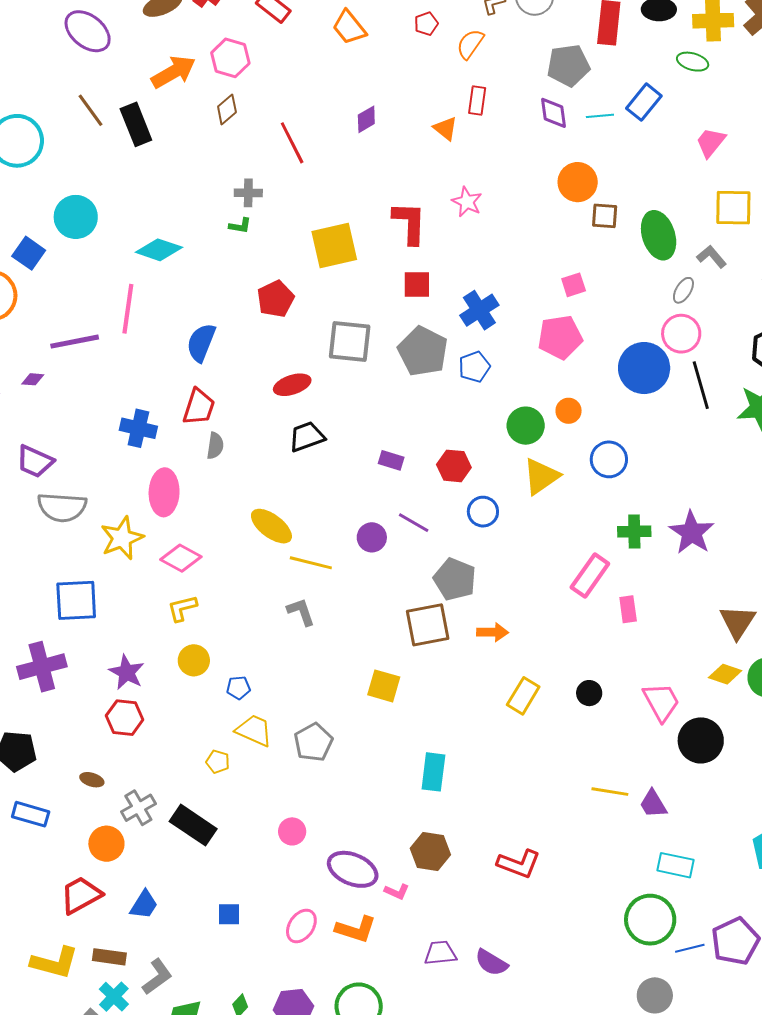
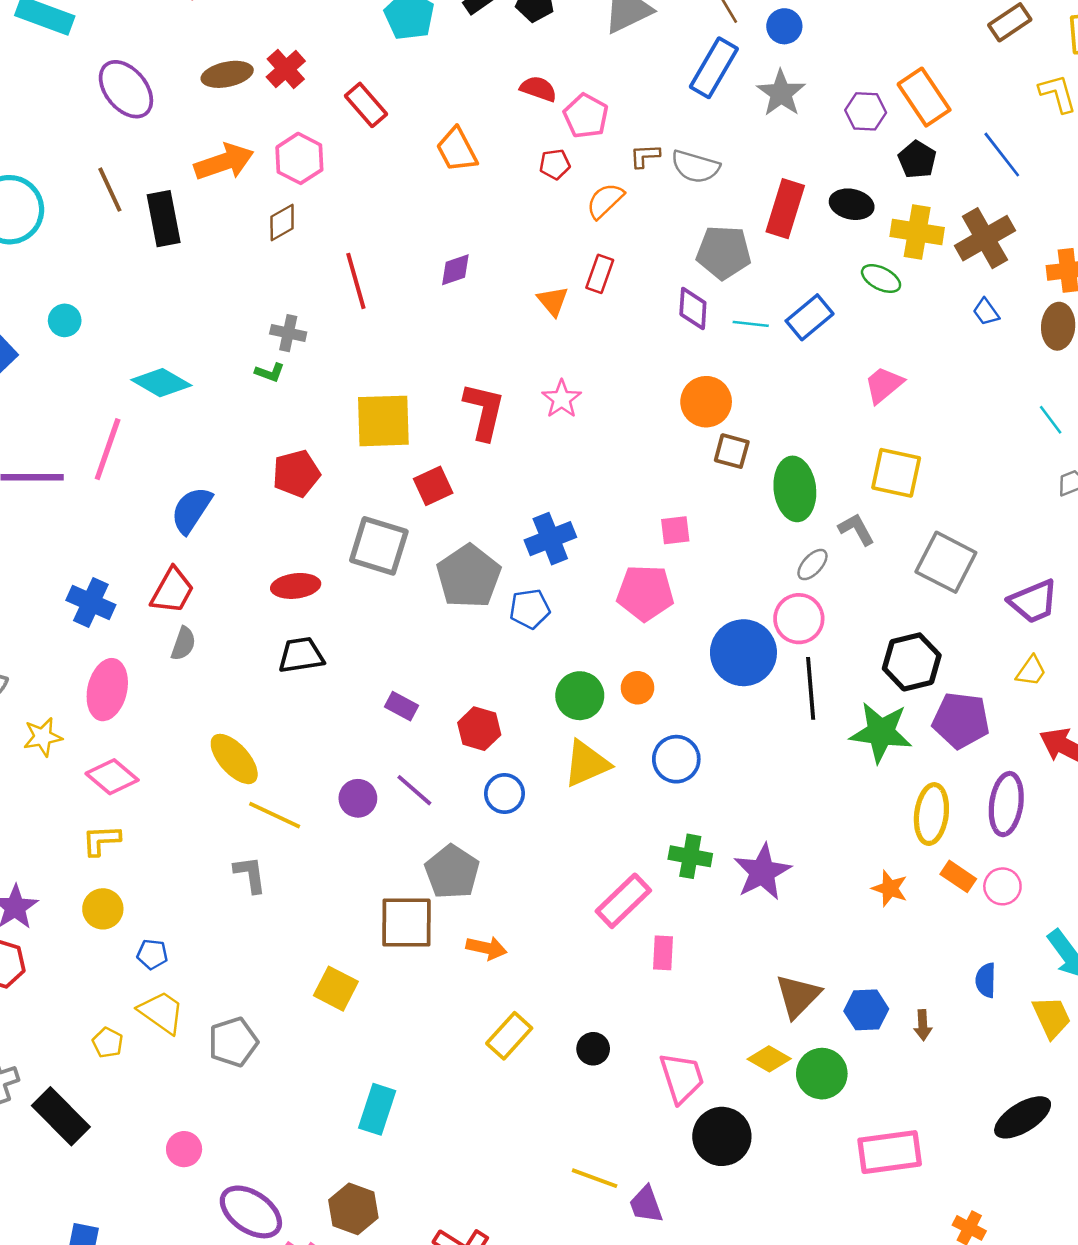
cyan circle: (76, 217) -> (65, 320), size x0.6
red square: (417, 284) -> (433, 486), moved, turned -36
yellow star: (122, 538) -> (43, 737), size x0.7

